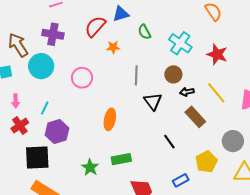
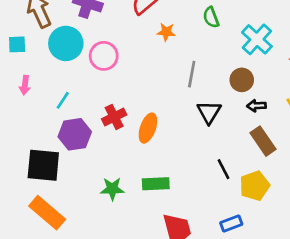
pink circle: (82, 78) -> (104, 56), moved
red cross: (20, 125) -> (114, 117), moved
yellow pentagon: (206, 162) -> (255, 186), moved
green star: (90, 167) -> (112, 189), turned 30

